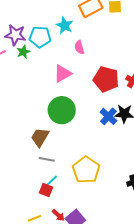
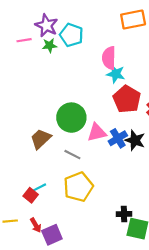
cyan star: (64, 25) -> (116, 74), moved, turned -30
pink semicircle: (79, 47) -> (109, 58), size x1.5
pink triangle: (63, 74) -> (97, 133), moved
gray line: (47, 159) -> (72, 155), moved

